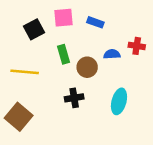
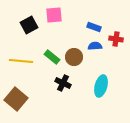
blue rectangle: (95, 22) -> (94, 27), moved
green rectangle: (64, 54) -> (52, 57), moved, turned -35
black cross: (74, 98) -> (63, 83), turned 35

